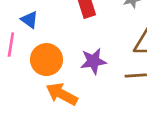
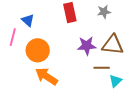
purple star: (93, 61) -> (87, 46), moved

